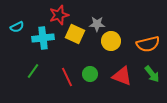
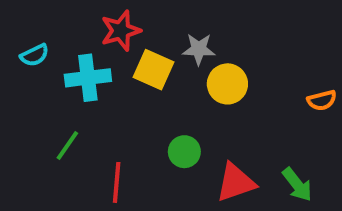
orange semicircle: (148, 44) -> (322, 100), moved, size x0.6
green arrow: (152, 74) -> (297, 185), moved
red triangle: (122, 76) -> (236, 182), moved, turned -40
red line: (67, 77) -> (117, 182), moved, turned 30

